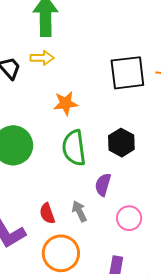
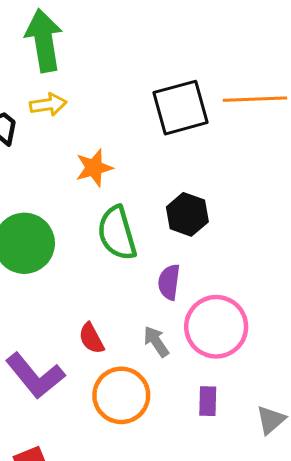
gray arrow: (79, 211) -> (156, 342), moved
pink circle: (129, 218) -> (216, 327), size x1.6

